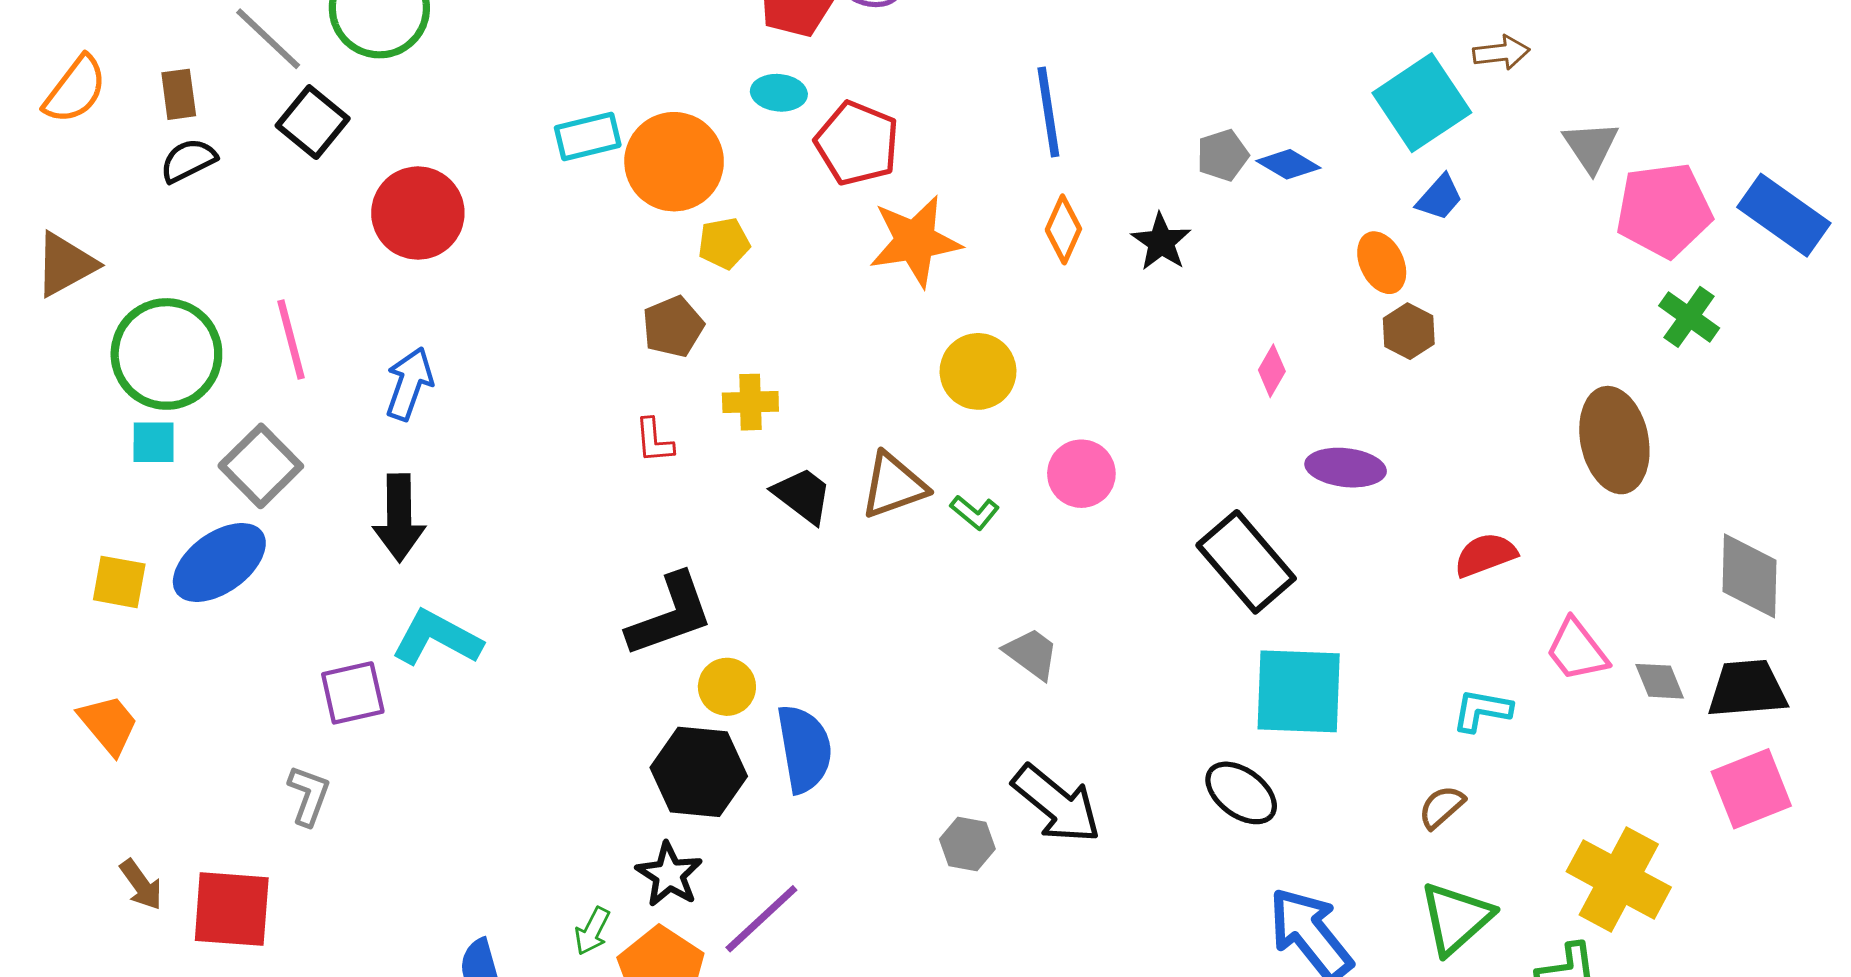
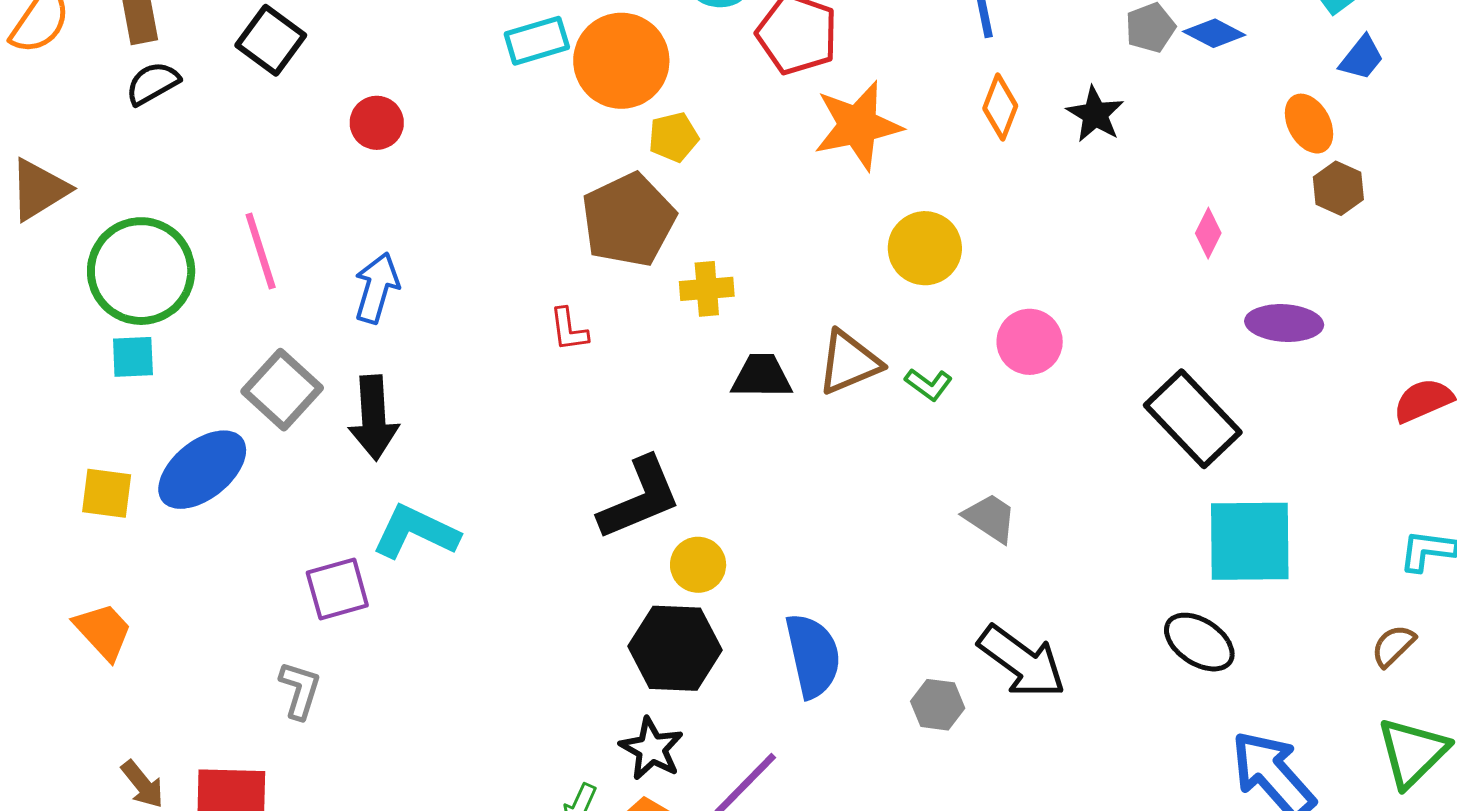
red circle: (418, 213) -> (377, 123), size x0.6
brown pentagon: (673, 327) -> (628, 220), size x1.6
red L-shape: (654, 440) -> (569, 330), moved
gray square: (261, 466) -> (282, 390), moved
black trapezoid: (803, 495) -> (762, 376), turned -34
blue semicircle: (804, 749) -> (813, 656), moved

